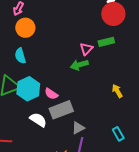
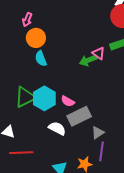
pink triangle: (86, 49) -> (99, 53), turned -32
cyan semicircle: (20, 56) -> (41, 59), moved
green arrow: (79, 65) -> (88, 60), moved

